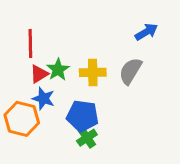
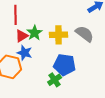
gray semicircle: (130, 71) -> (85, 34), turned 96
blue pentagon: (83, 116) -> (65, 65), moved

